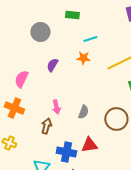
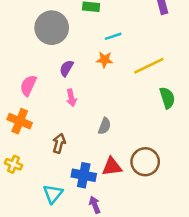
gray circle: (40, 32) -> (52, 28), size x1.4
pink arrow: (56, 107) -> (71, 98), moved
brown circle: (116, 119) -> (145, 162), moved

